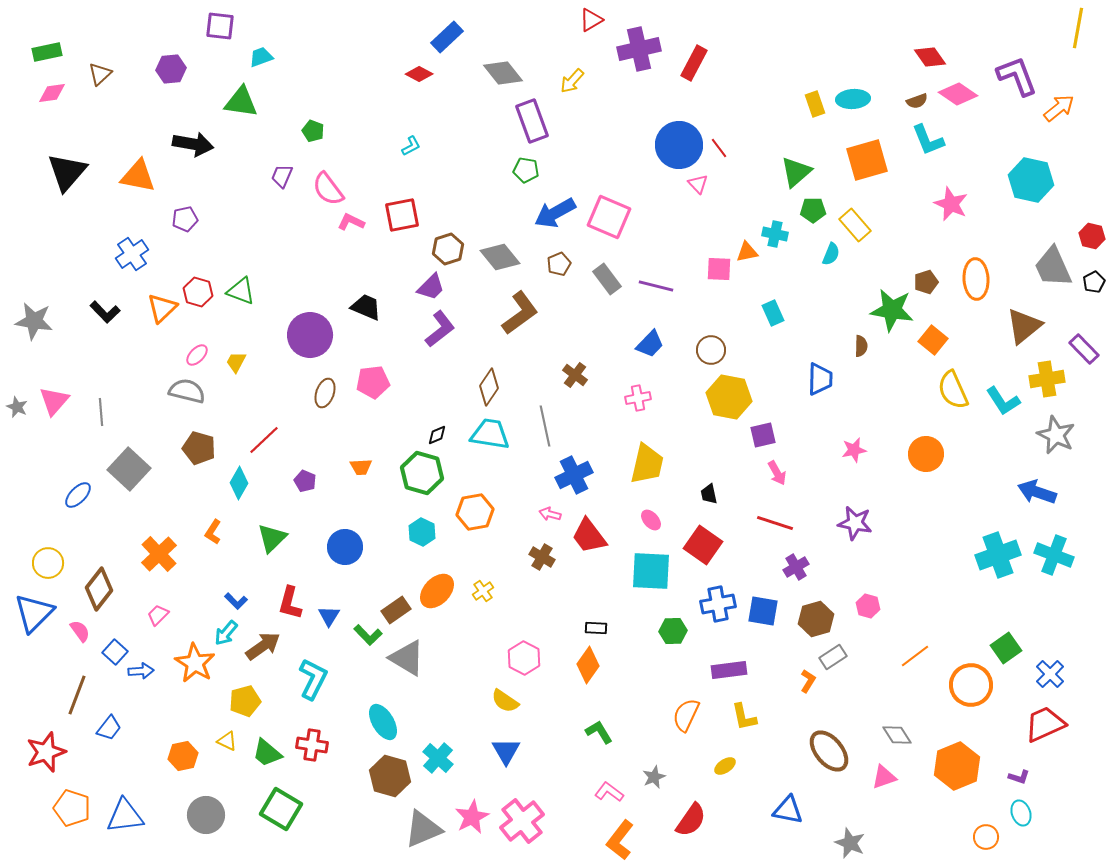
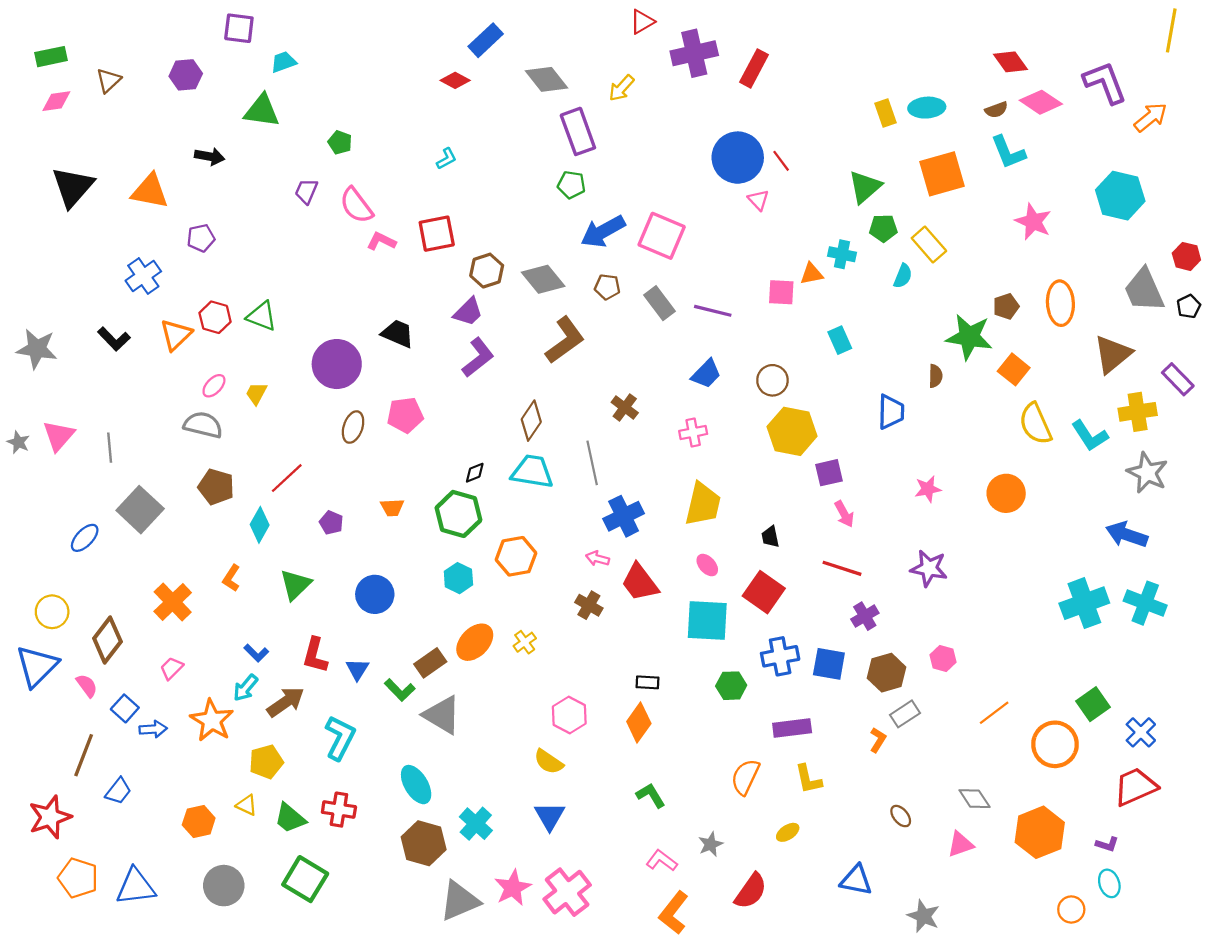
black arrow: (193, 144) -> (210, 156), size x0.7
brown pentagon: (559, 264) -> (607, 287), turned 30
brown ellipse: (829, 751) -> (901, 816), size x0.5

